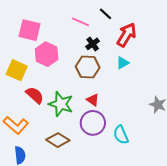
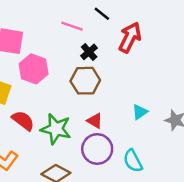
cyan triangle: (123, 63) -> (140, 112), moved

